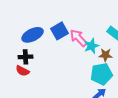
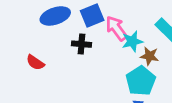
black cross: (25, 57) -> (81, 44), moved
cyan pentagon: (101, 74) -> (141, 81), turned -30

